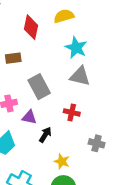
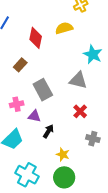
cyan star: (76, 48) -> (93, 54), moved
brown rectangle: (13, 58) -> (20, 65), turned -40
red cross: (72, 112) -> (80, 111), moved, turned 32

